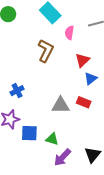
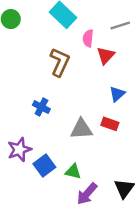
red triangle: (82, 60) -> (106, 56), moved
blue cross: (17, 91) -> (41, 107), moved, turned -32
blue square: (29, 133) -> (44, 165), turned -36

